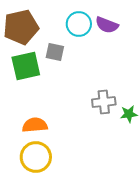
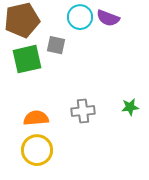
gray cross: (104, 102) -> (83, 111), moved

